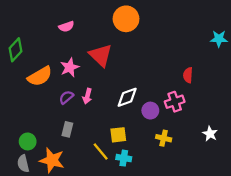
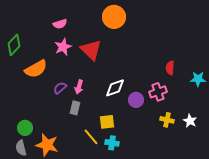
cyan star: (219, 39) -> (198, 79), moved
pink star: (70, 67) -> (63, 47), moved
gray rectangle: (67, 129) -> (75, 108), moved
yellow cross: (164, 138) -> (167, 120), moved

